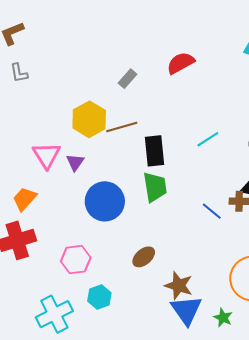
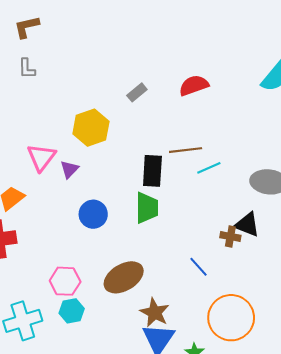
brown line: (122, 127) -> (186, 150), moved
blue circle: (105, 201) -> (93, 214), size x0.7
blue line: (212, 211) -> (198, 267), moved
brown ellipse: (144, 257) -> (124, 277), size x1.6
pink hexagon: (76, 260) -> (65, 281), moved

